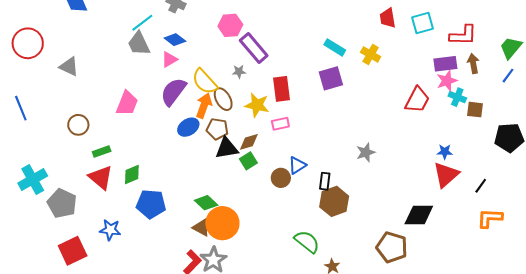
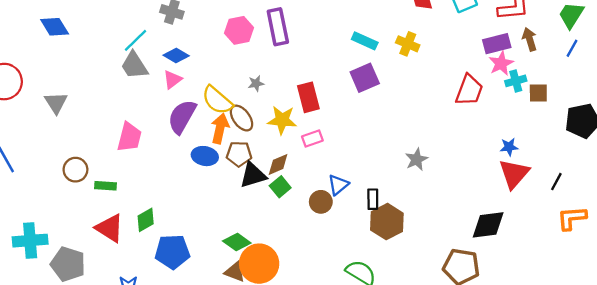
purple rectangle: (254, 48) -> (278, 27), moved, turned 36
gray triangle: (69, 67) -> (56, 103), turned 40
cyan cross: (457, 97) -> (516, 81), turned -30
blue ellipse: (188, 127) -> (205, 156), turned 50
green rectangle: (102, 152) -> (106, 186), moved, turned 30
cyan cross: (33, 180) -> (30, 241), turned 32

